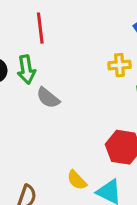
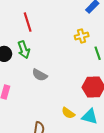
gray semicircle: (48, 98) -> (40, 75), moved

